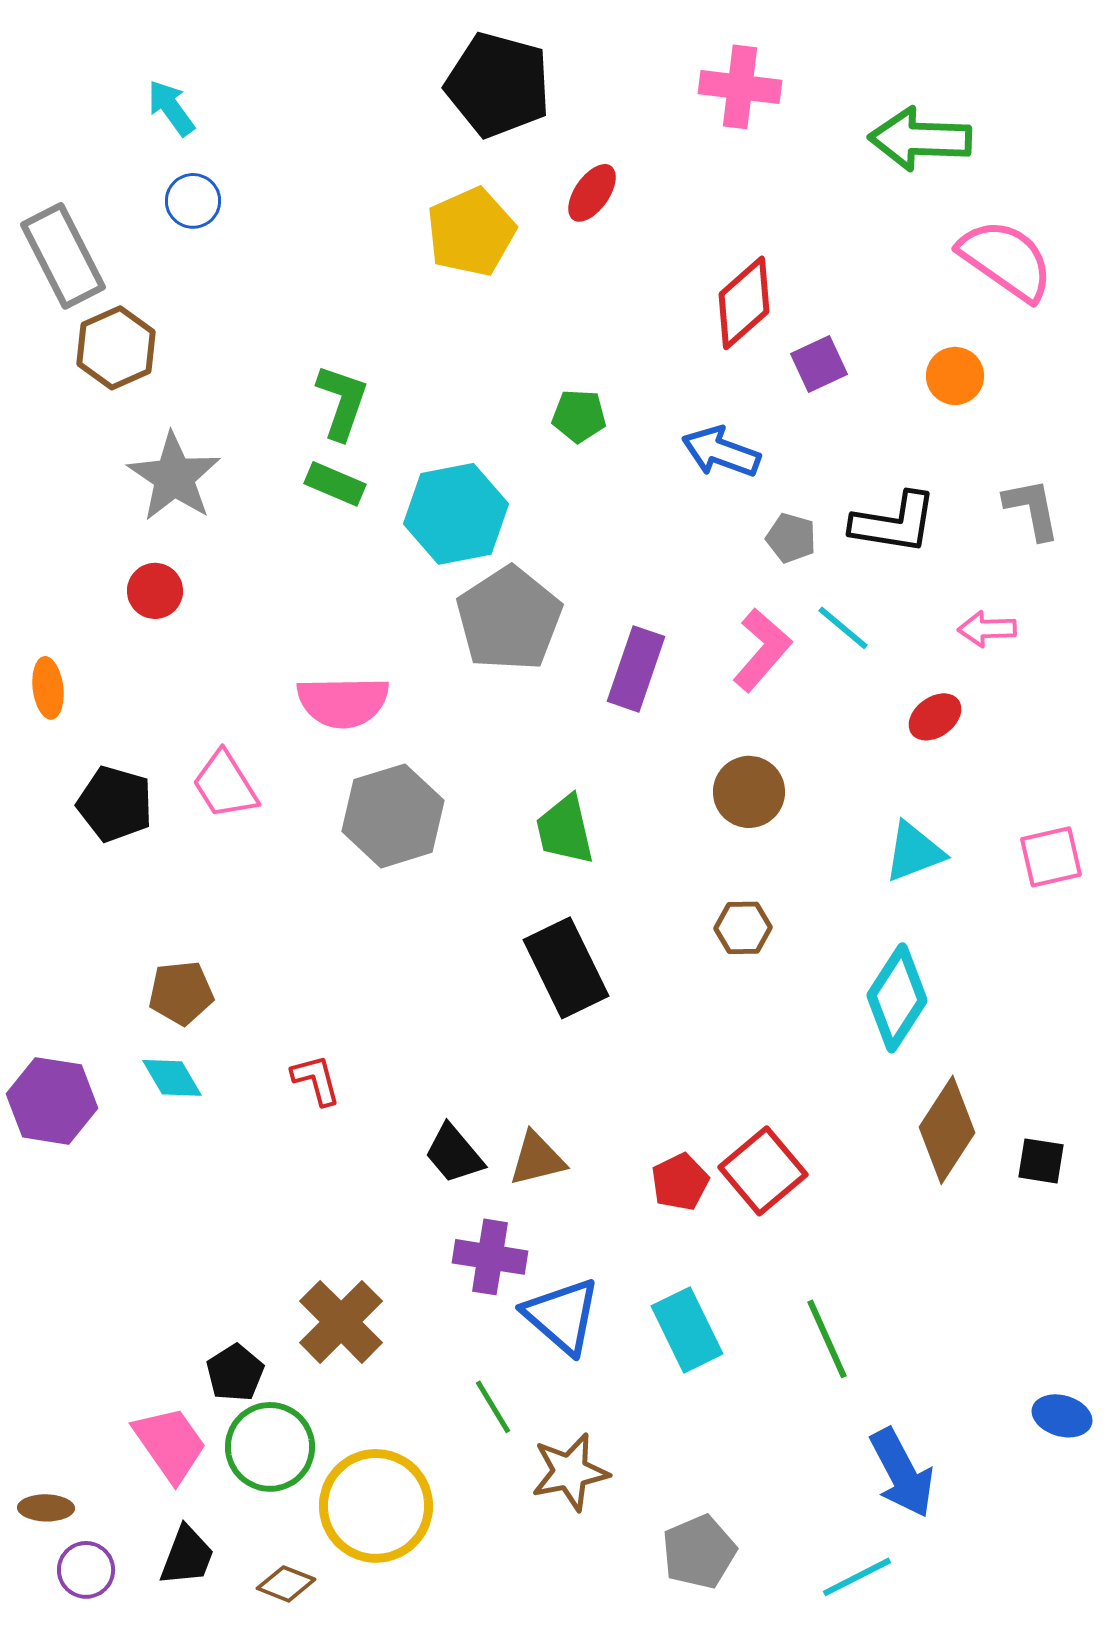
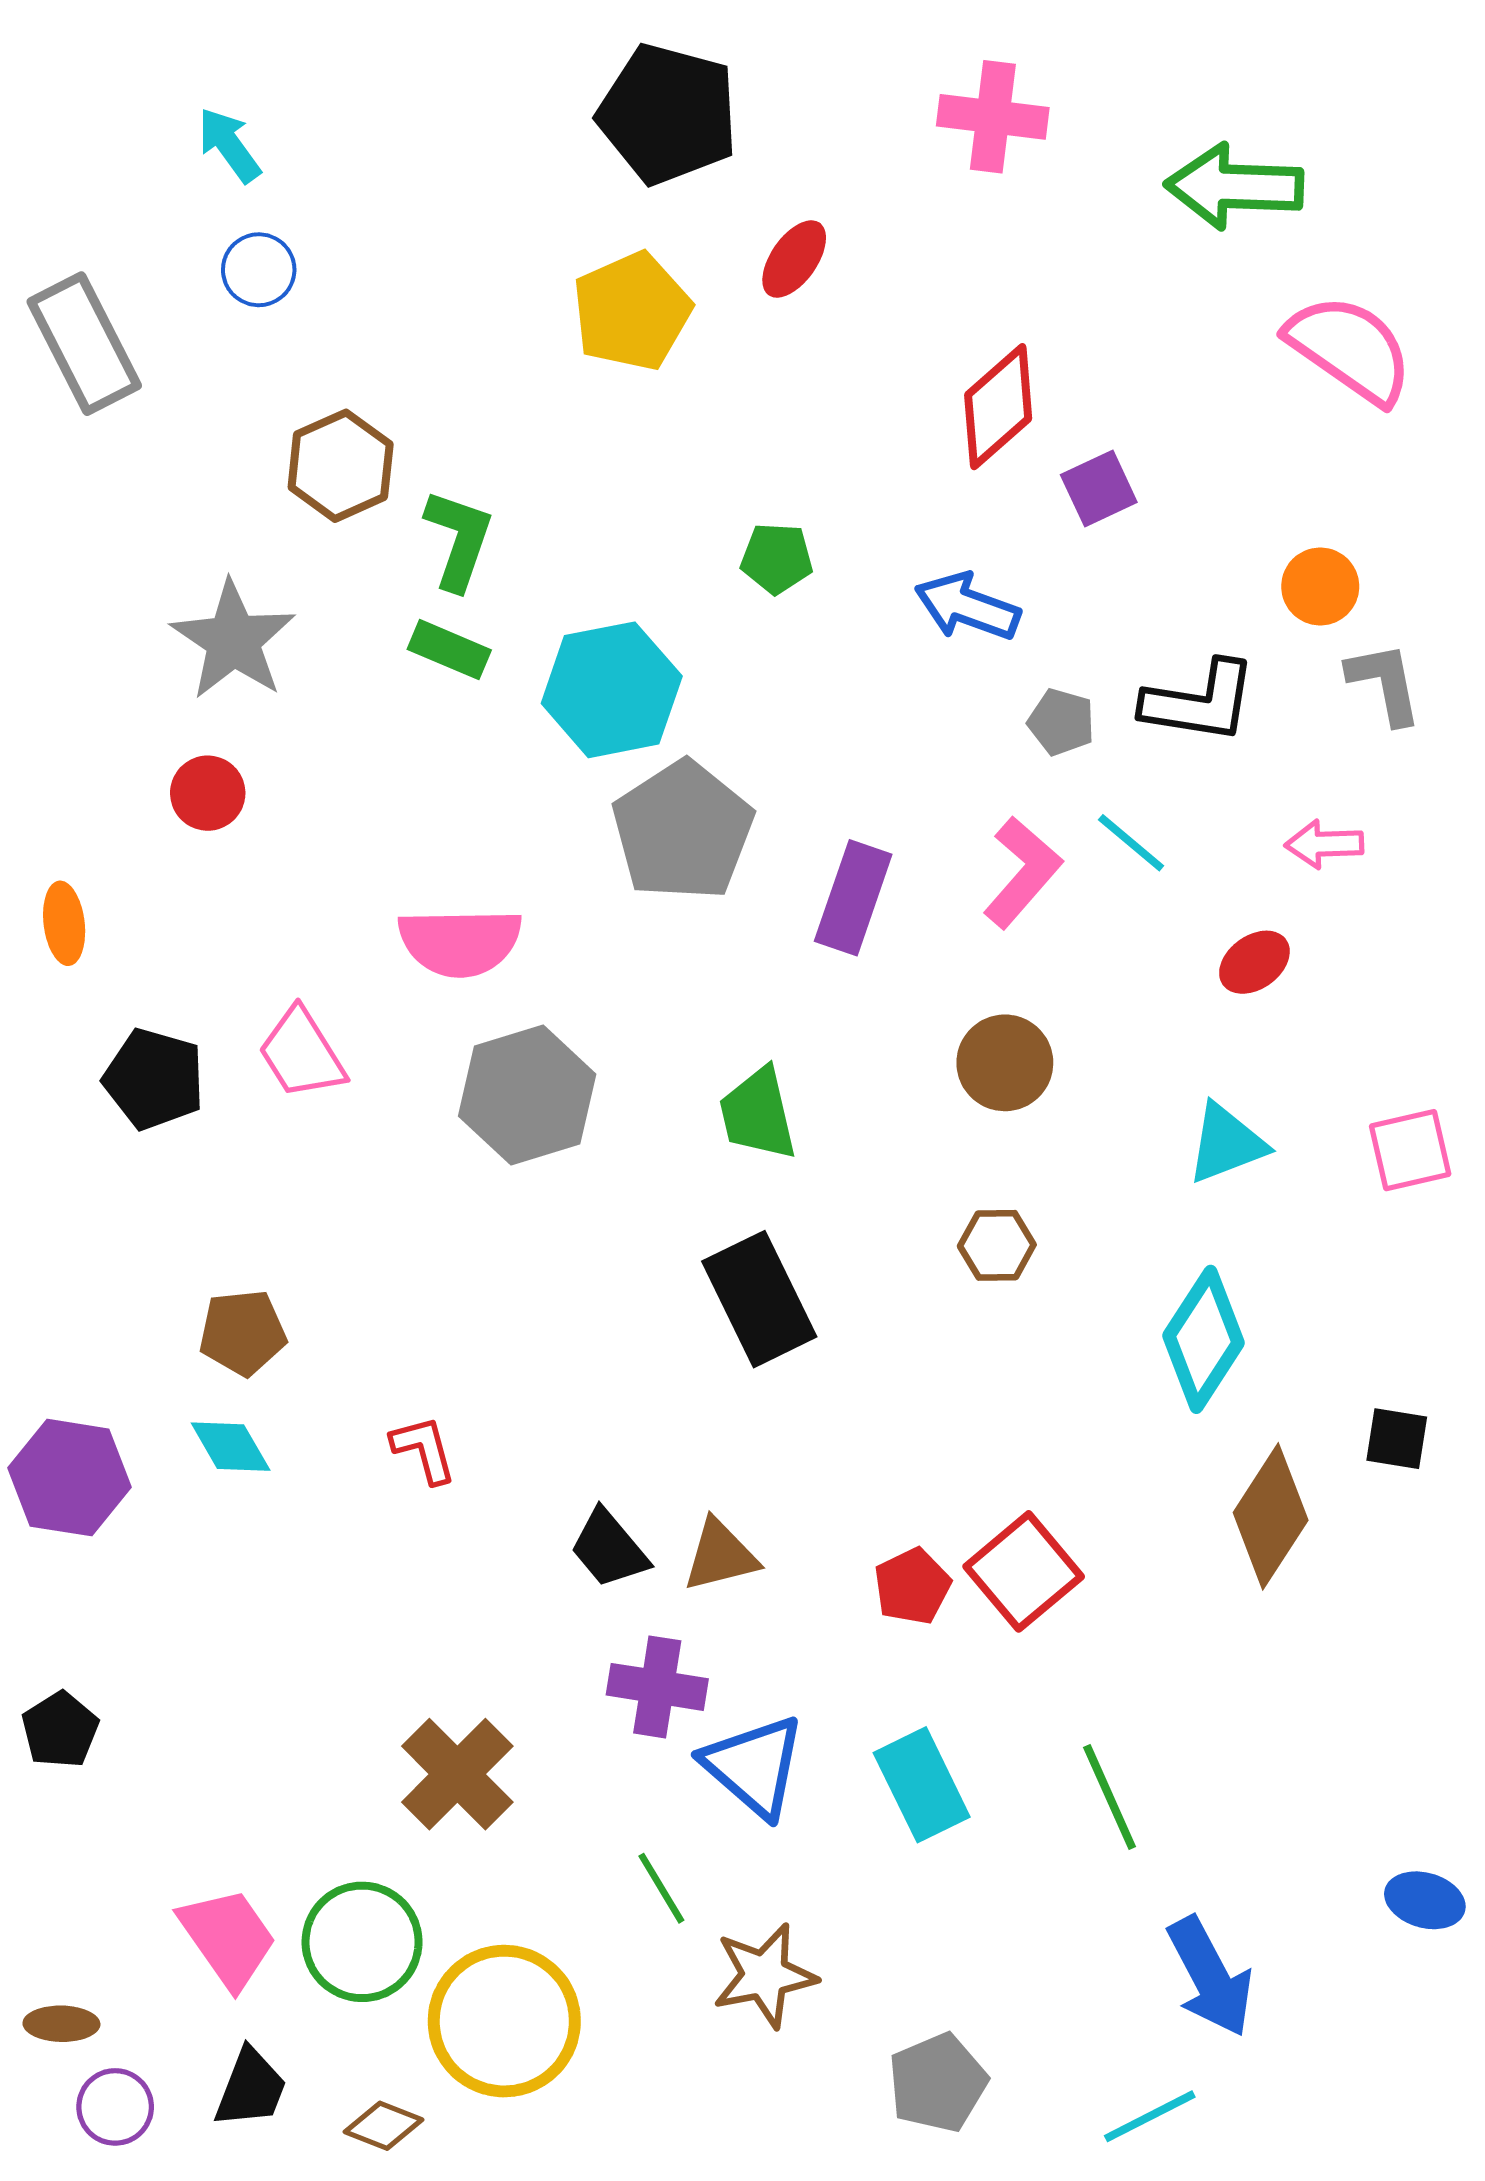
brown hexagon: (116, 348) -> (341, 466), moved
orange circle: (955, 376) -> (1320, 586), moved
black square: (1041, 1161) -> (1397, 1439), moved
black pentagon: (235, 1373) -> (60, 1730), moved

